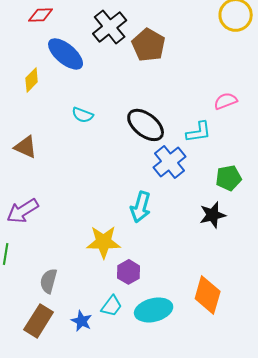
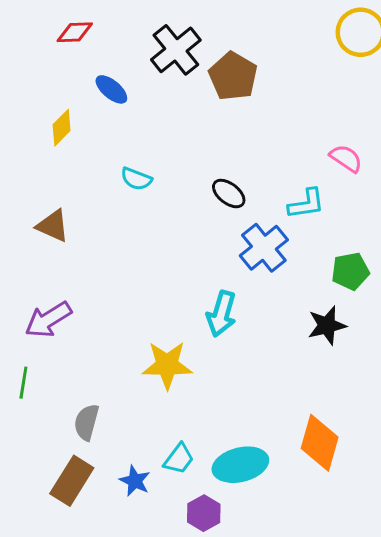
blue ellipse: (66, 54) -> (111, 89), size x0.6
pink semicircle: (226, 101) -> (346, 158), turned 55
black ellipse: (146, 125) -> (229, 194), size x0.6
purple hexagon: (129, 272) -> (204, 513), moved

